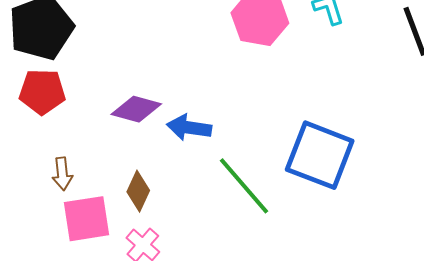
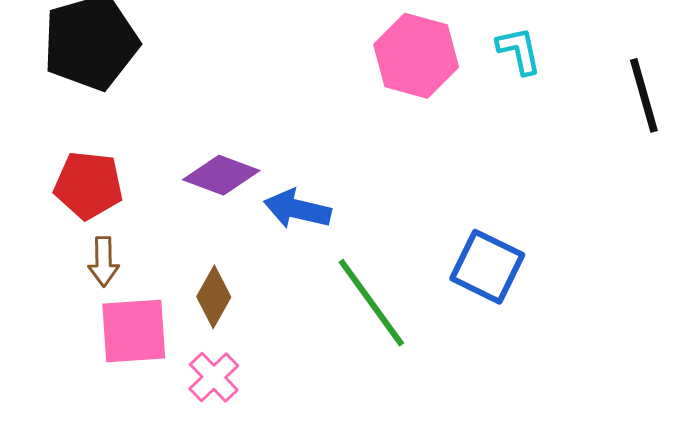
red pentagon: (42, 92) -> (88, 185), moved
blue square: (320, 155) -> (487, 267), size x0.7

